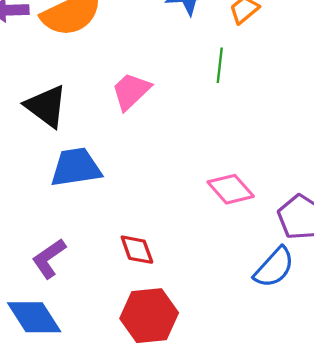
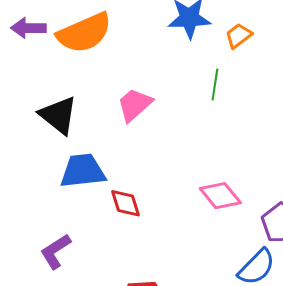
red diamond: (137, 250) -> (126, 203), moved

